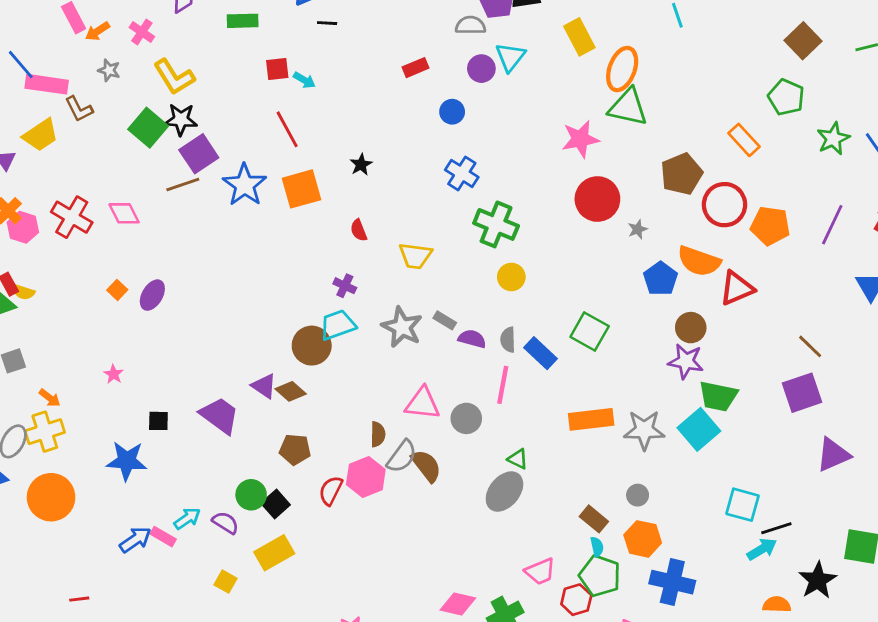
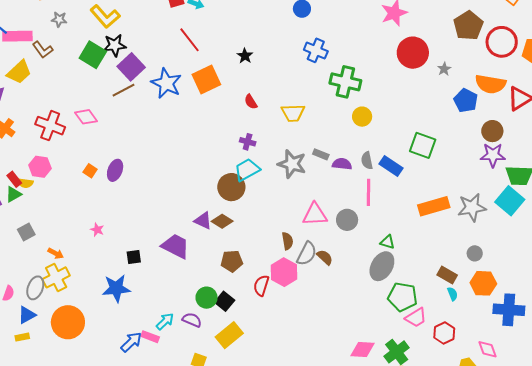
pink hexagon: (23, 227) -> (40, 167), moved
brown semicircle: (426, 466) -> (325, 257), size x0.7
green pentagon: (600, 576) -> (403, 297), moved

